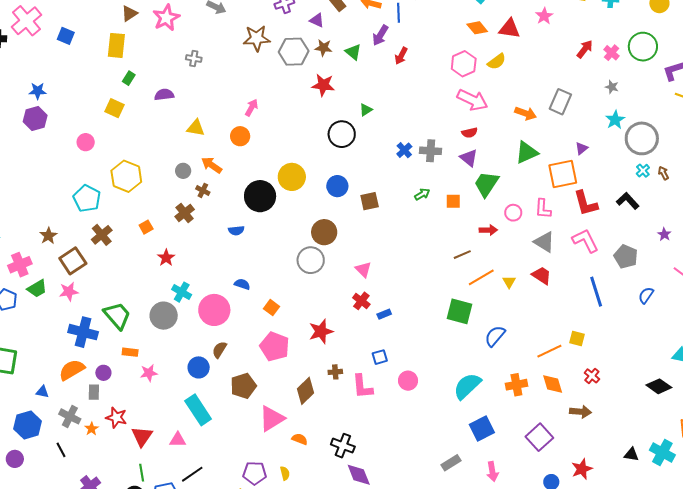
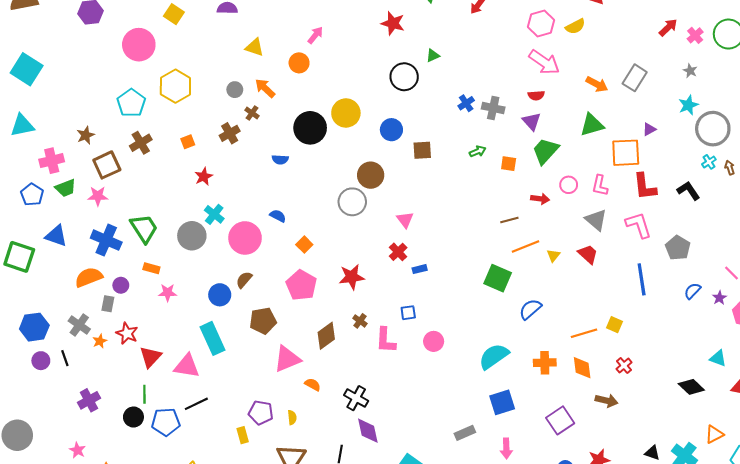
pink circle: (86, 142) -> (139, 45), size x1.8
purple star: (664, 234) -> (719, 298), moved
brown cross: (335, 372) -> (360, 321), turned 32
blue triangle: (42, 392) -> (56, 236), moved, size x1.6
pink triangle: (178, 440) -> (187, 366), size x1.5
purple circle: (15, 459) -> (41, 361), moved

